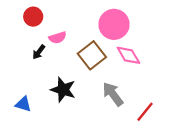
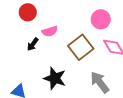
pink circle: (114, 24) -> (101, 19), size x0.7

